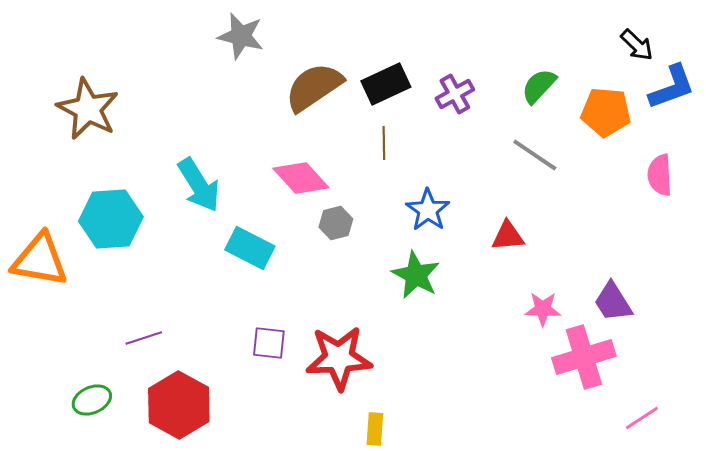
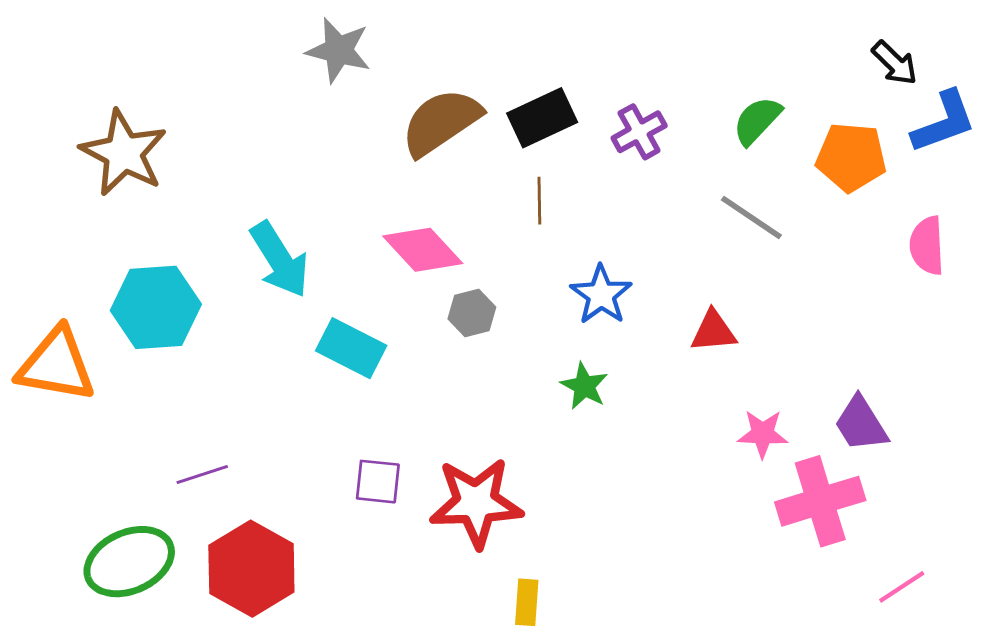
green star: (416, 275) -> (584, 386), size x0.7
green ellipse: (92, 400) -> (129, 562), size x1.6

